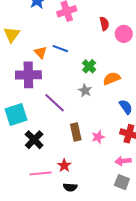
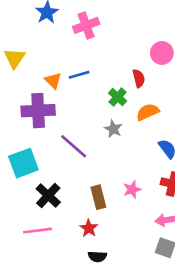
red semicircle: (104, 24) -> (139, 78), moved
blue line: (60, 49) -> (79, 75), turned -35
brown rectangle: (76, 132) -> (98, 197), moved
pink line: (41, 173) -> (38, 231), moved

